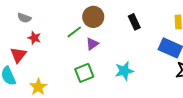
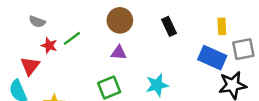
green line: (74, 32) -> (72, 38), moved
purple triangle: (92, 44) -> (119, 53), turned 40

